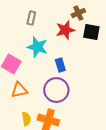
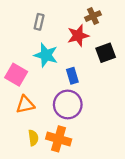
black square: (91, 32) -> (106, 53), moved, turned -30

